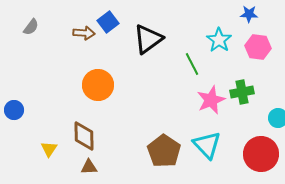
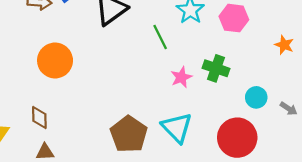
green cross: (242, 92) -> (216, 68), turned 30
pink star: (211, 100) -> (181, 77), size x0.7
brown diamond: (84, 136) -> (39, 118), size x0.7

